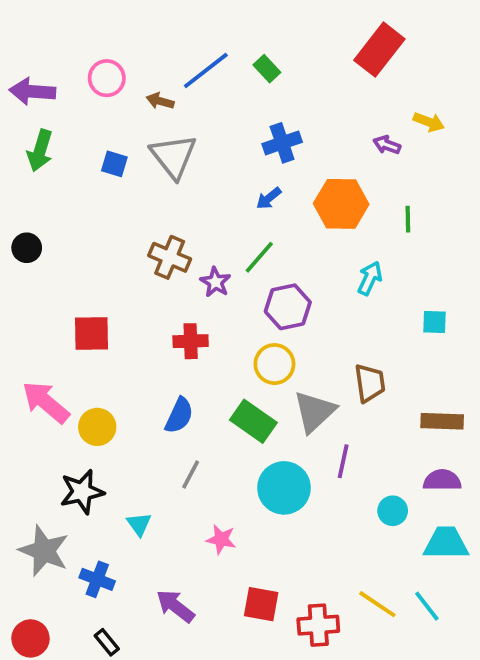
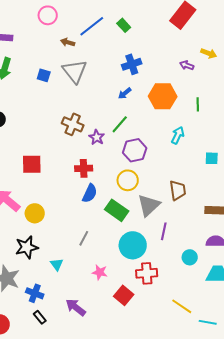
pink circle: (107, 78) -> (48, 15), moved
blue semicircle: (179, 415) -> (90, 193), moved
red square: (261, 604) -> (124, 295), moved, turned 30
cyan line: (427, 606) -> (208, 322), moved, turned -42
red cross: (318, 625) -> (147, 273), moved
black rectangle: (107, 642) -> (40, 317), moved

